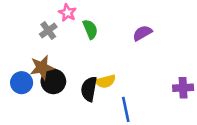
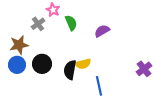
purple semicircle: (142, 33) -> (102, 31), moved
brown star: (42, 67) -> (19, 45), moved
purple cross: (183, 88) -> (144, 69), turned -35

